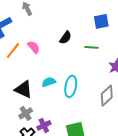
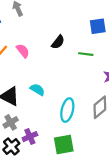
cyan semicircle: (49, 82) -> (37, 90), turned 48
cyan ellipse: (71, 86) -> (67, 110), moved

